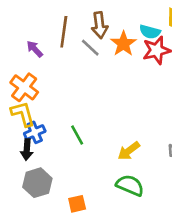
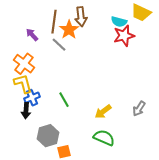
orange star: (123, 44) -> (69, 30), moved
gray line: (90, 48) -> (59, 45), moved
gray hexagon: (37, 183) -> (48, 136), moved

